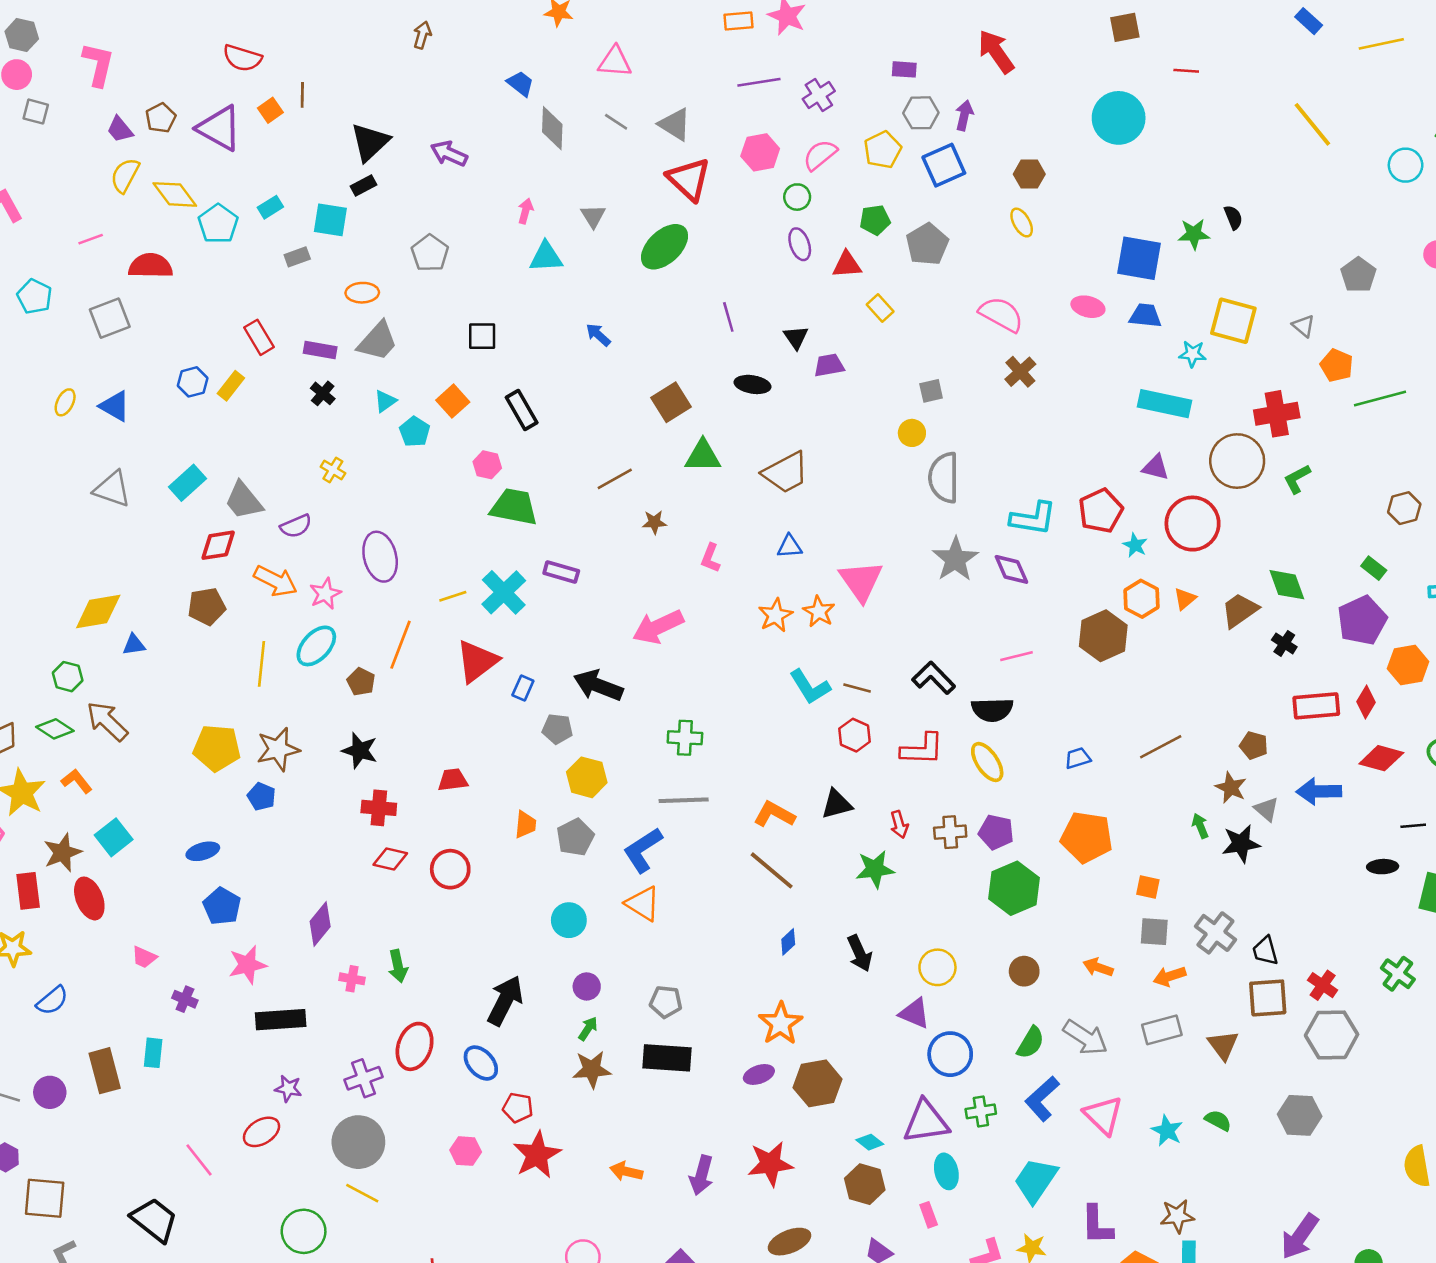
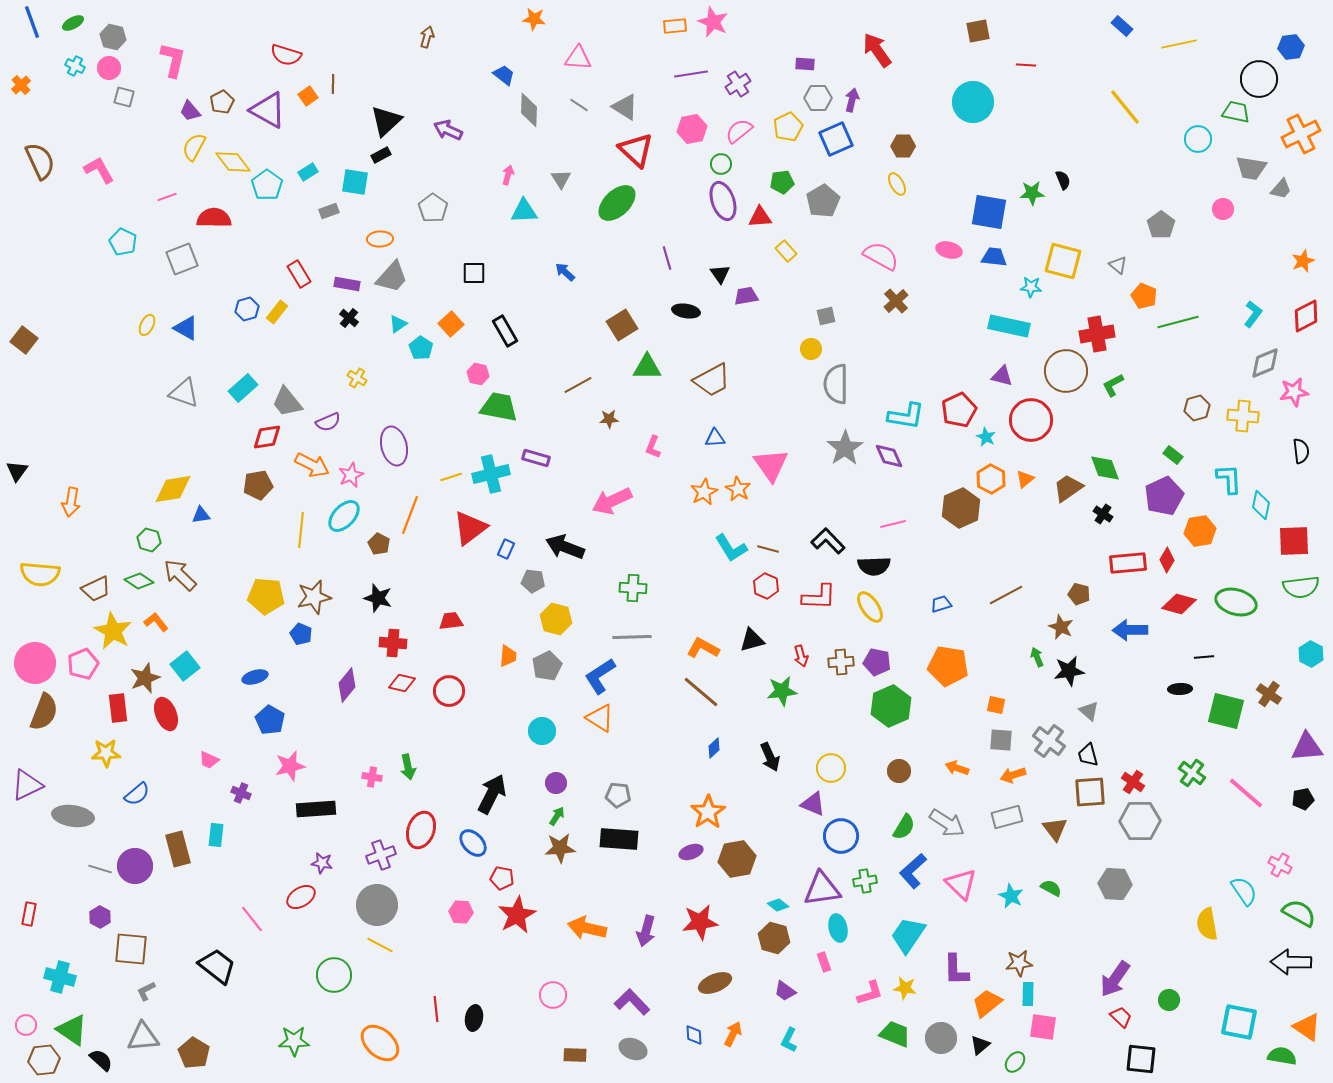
purple ellipse: (800, 244) -> (723, 201), size x1.5
cyan cross: (504, 592) -> (491, 474), turned 30
gray triangle: (1266, 809) -> (1089, 711), moved
purple diamond: (320, 924) -> (347, 685), moved
purple circle: (50, 1092) -> (135, 866), size x1.4
orange arrow: (626, 1171) -> (587, 928), size x1.5

